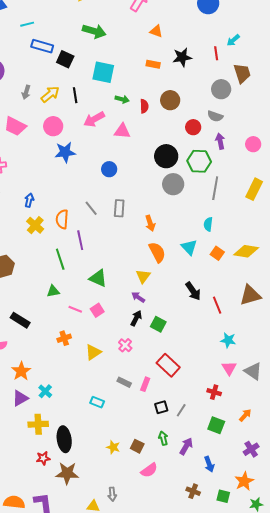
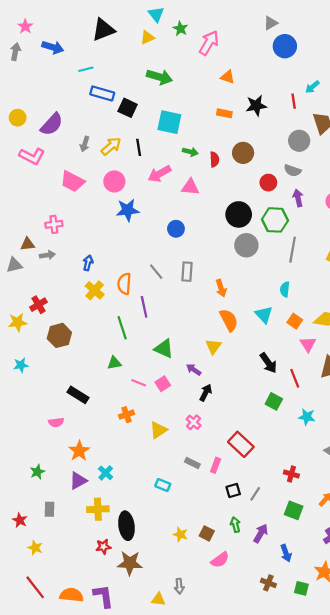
purple arrow: (138, 297) -> (194, 370), moved
green square: (158, 324) -> (274, 401), moved
pink triangle: (229, 368) -> (308, 344), moved

